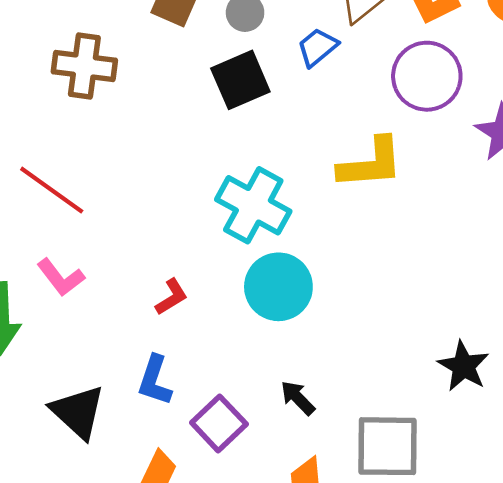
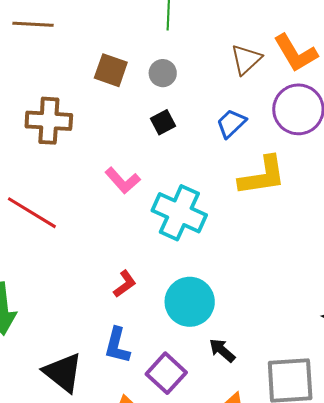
blue trapezoid: (317, 47) -> (231, 123), moved
black square: (240, 80) -> (163, 122), size x0.6
pink L-shape: (61, 277) -> (123, 180), moved
cyan circle: (278, 287) -> (190, 302), moved

